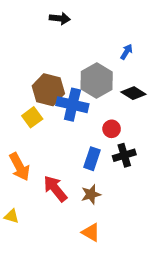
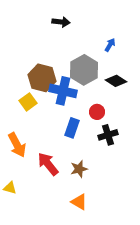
black arrow: (60, 18) -> (61, 22), moved
blue rectangle: (92, 159) -> (72, 128), moved

